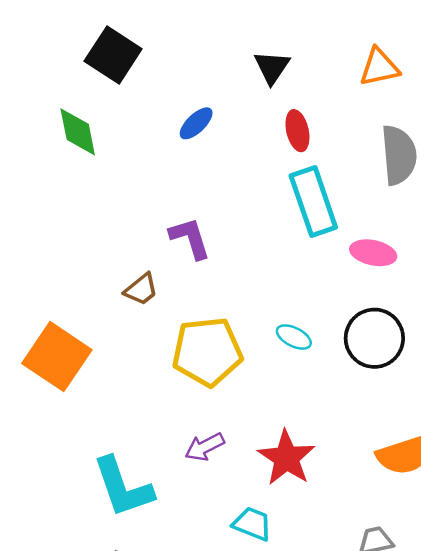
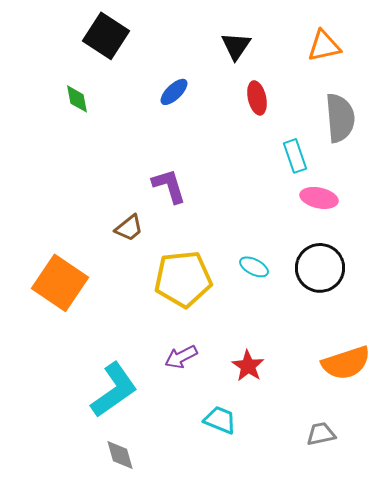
green diamond: (78, 132) -> (77, 99), size x0.7
cyan rectangle: (313, 201) -> (295, 156), moved, size x0.6
red star: (286, 458) -> (248, 366), size x0.7
cyan L-shape: (123, 487) -> (114, 390), turned -106

